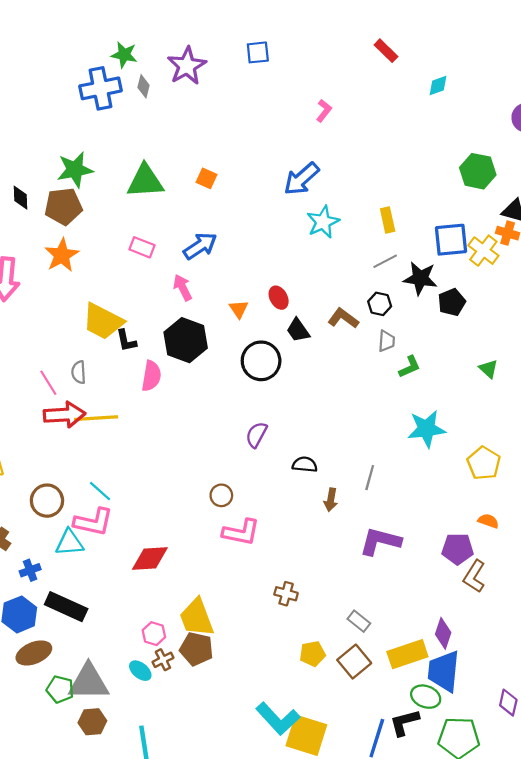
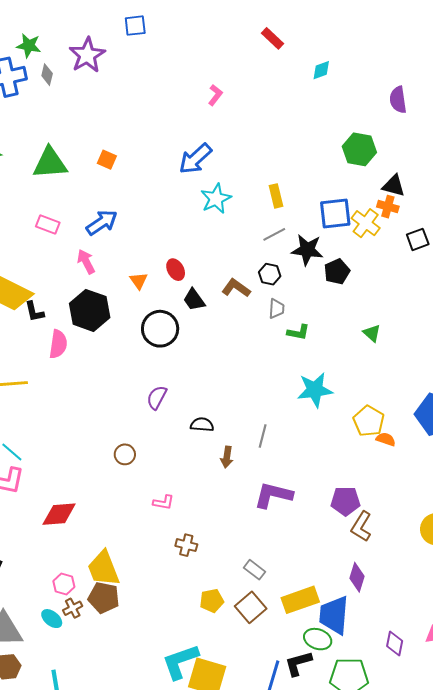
blue square: (258, 52) -> (135, 26), moved
green L-shape: (410, 367) -> (298, 332), turned 35
orange semicircle: (488, 521) -> (386, 439), moved
pink L-shape: (241, 532) -> (163, 502), moved, size x0.6
purple diamond: (443, 633) -> (357, 577), moved
cyan L-shape: (278, 719) -> (180, 662), turned 114

